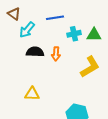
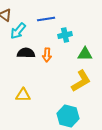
green triangle: (94, 35) -> (85, 54), moved
yellow L-shape: (90, 67) -> (81, 81), moved

